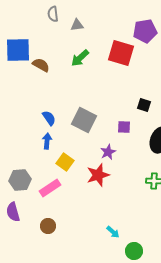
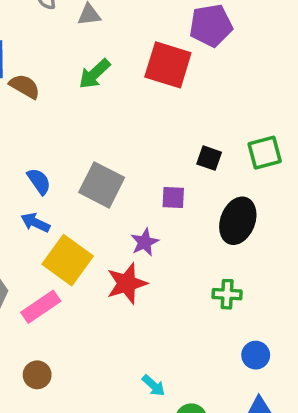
blue arrow: (47, 141) -> (35, 223), turned -70
yellow square: (65, 162) -> (68, 260), size x1.5

